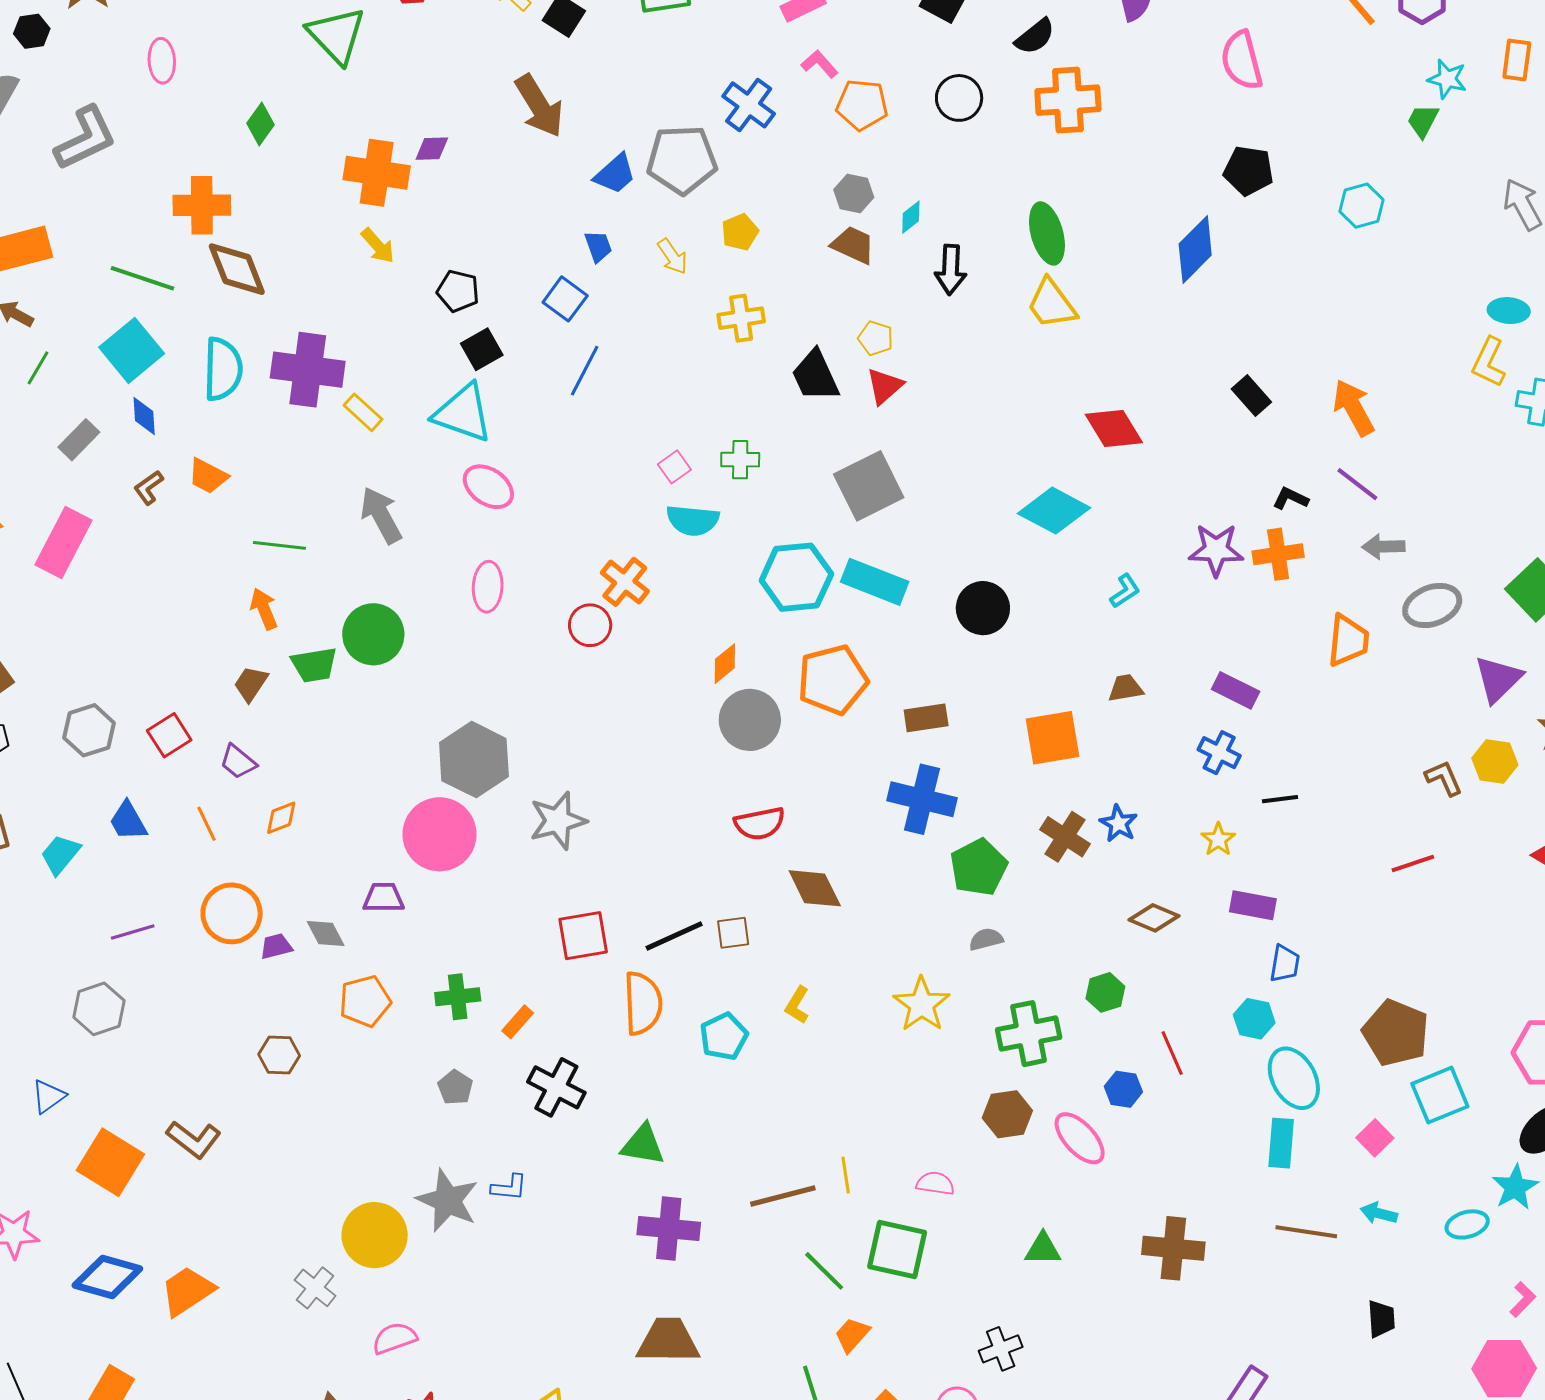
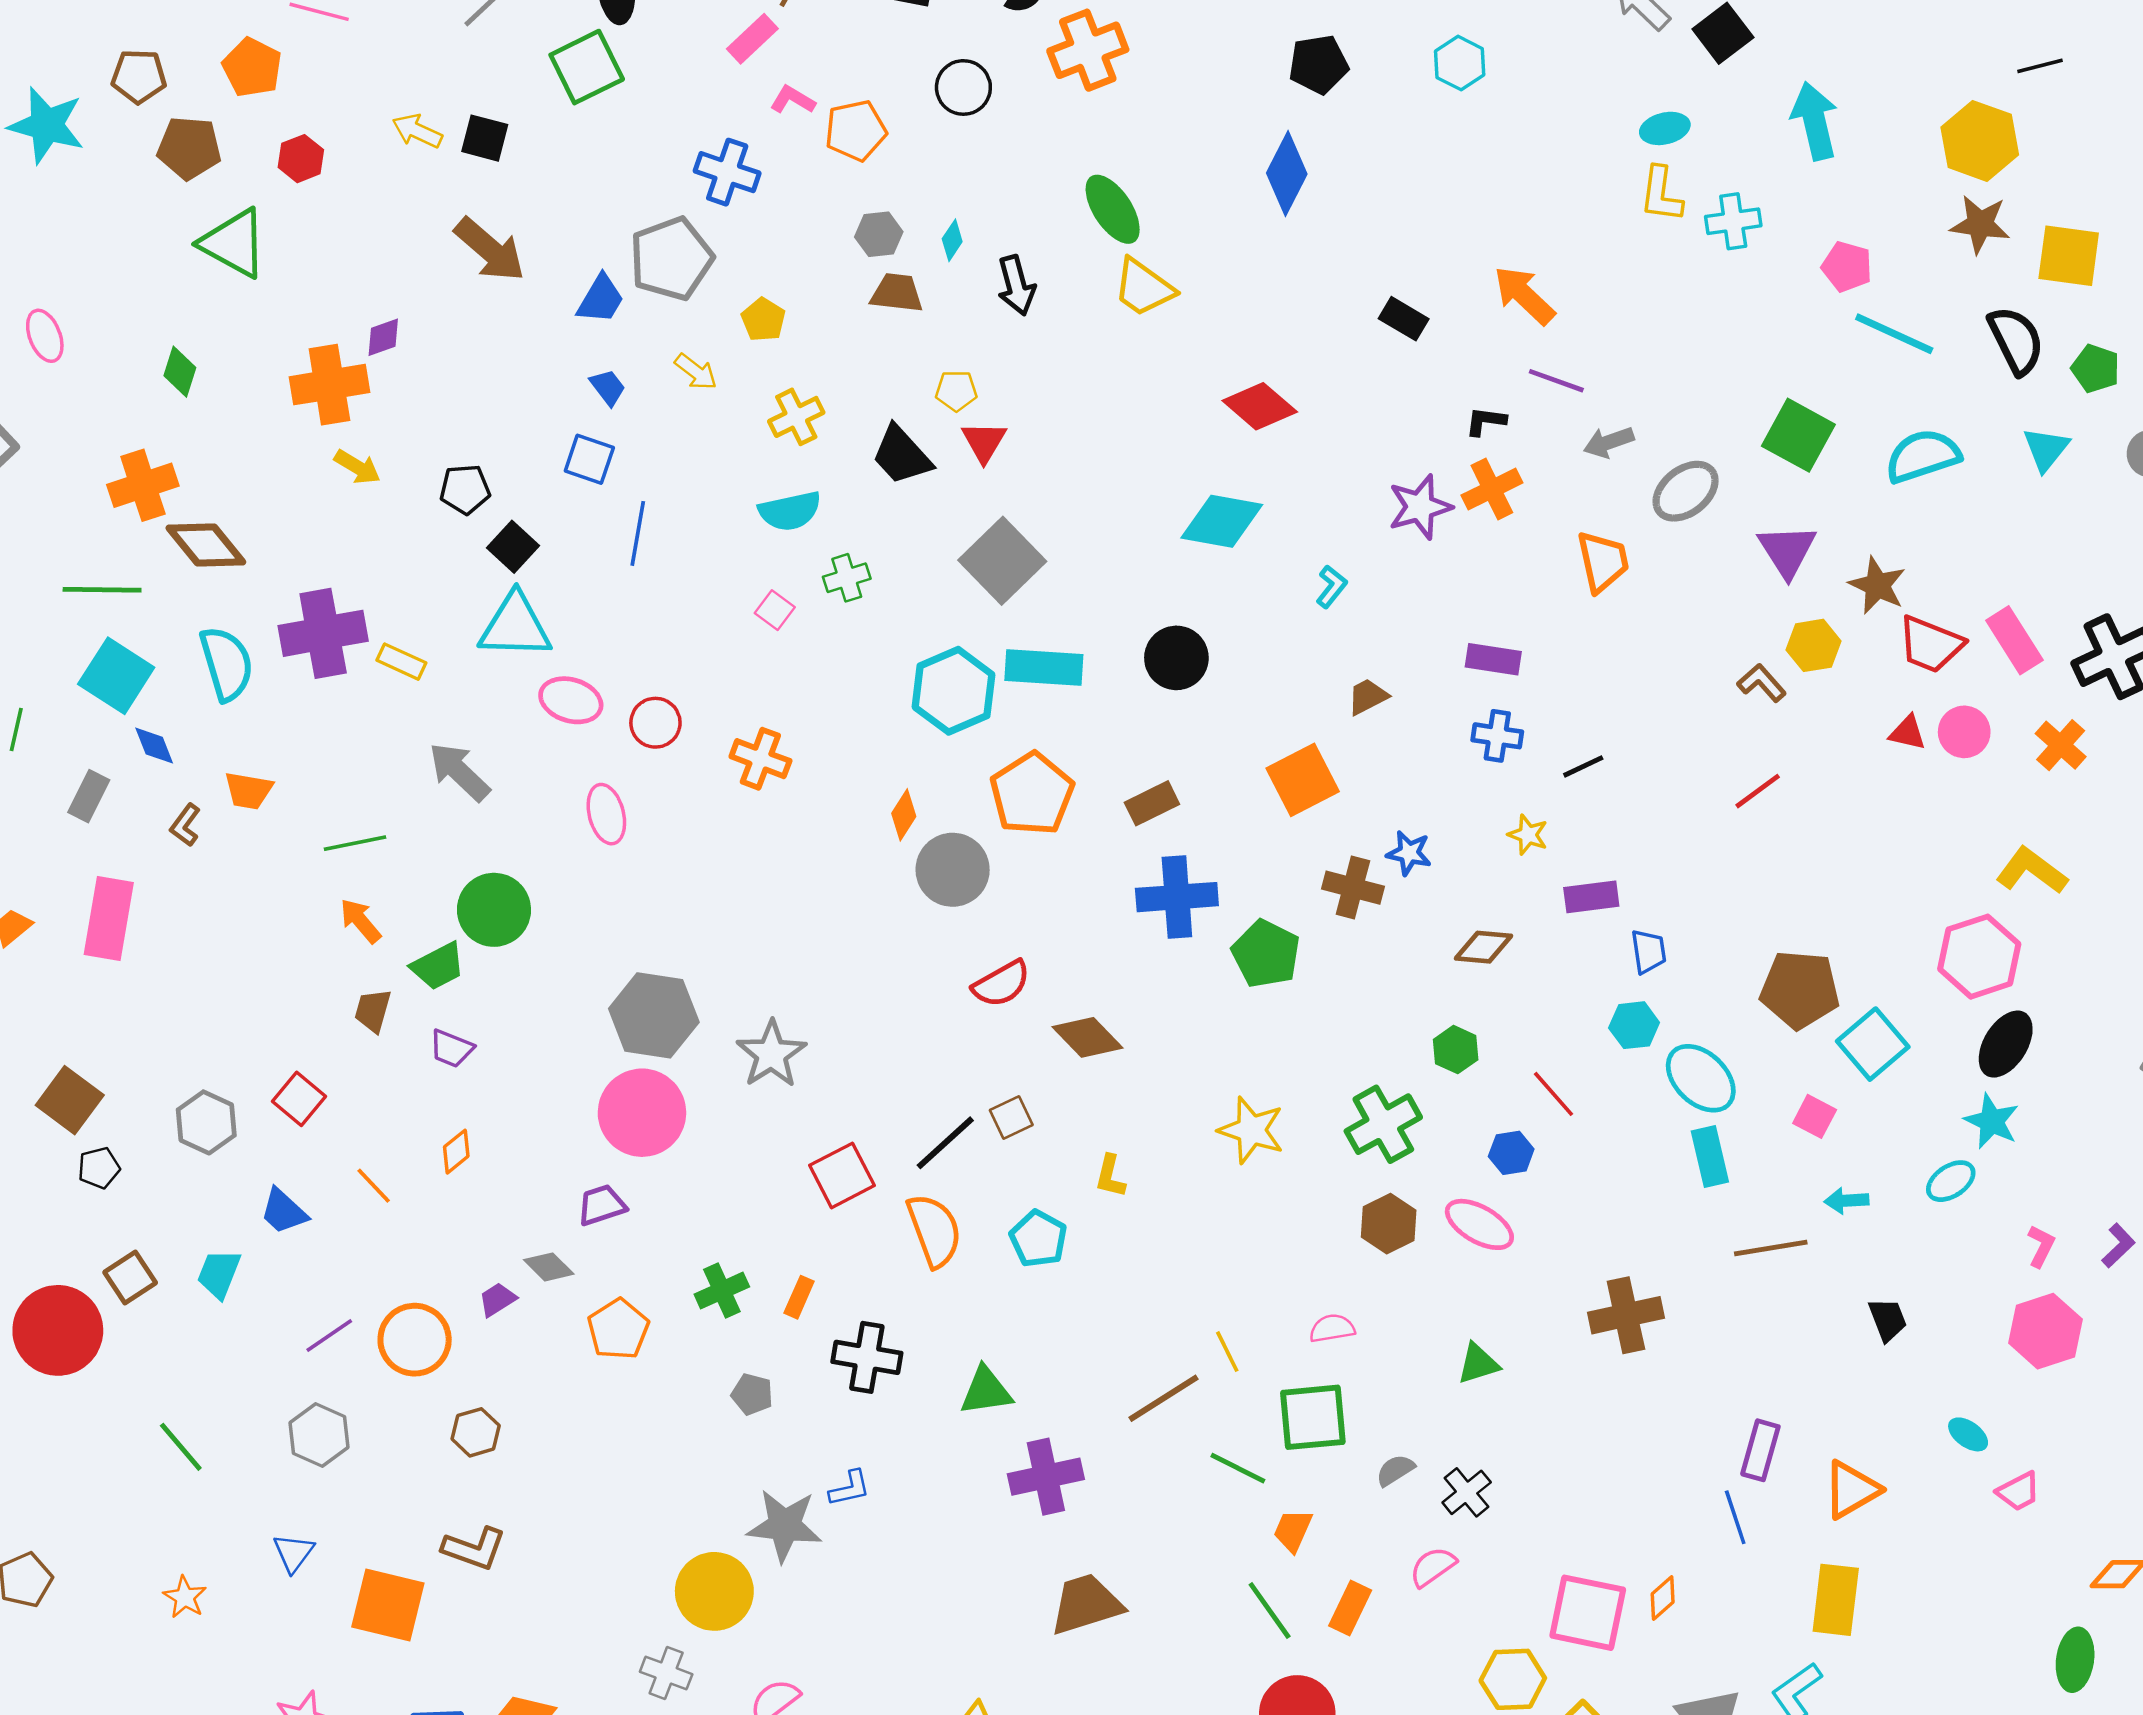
cyan semicircle: (693, 520) -> (790, 511), moved
red circle: (590, 625) -> (655, 723), moved
purple trapezoid: (238, 762) -> (451, 1048), moved
orange circle: (232, 913) -> (415, 1340), moved
gray semicircle: (986, 939) -> (1395, 1470), moved
brown hexagon: (279, 1055) -> (476, 1432), moved

